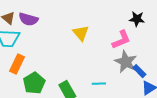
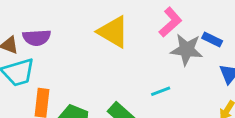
yellow triangle: (81, 33) -> (113, 32), size x1.4
blue rectangle: (139, 71) -> (212, 39), moved

